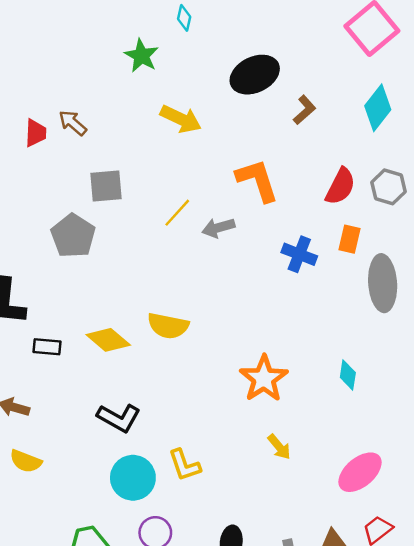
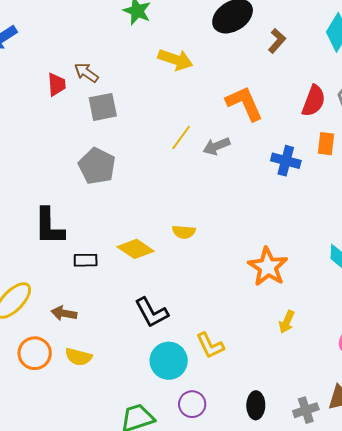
gray square: (106, 186) -> (103, 107), moved
yellow semicircle: (168, 326) -> (184, 232), size x0.7
black L-shape: (119, 418) -> (152, 312), turned 39
yellow arrow: (279, 447) -> (287, 322), turned 70

